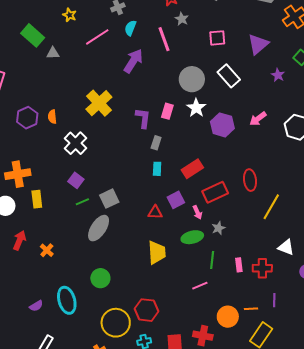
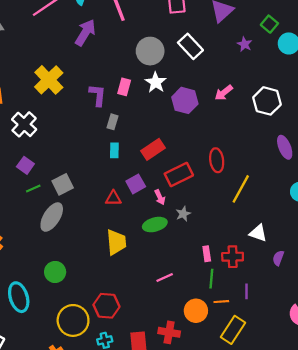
green line: (212, 260) -> (211, 279), moved

